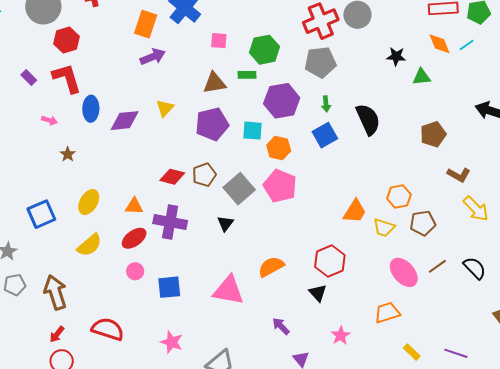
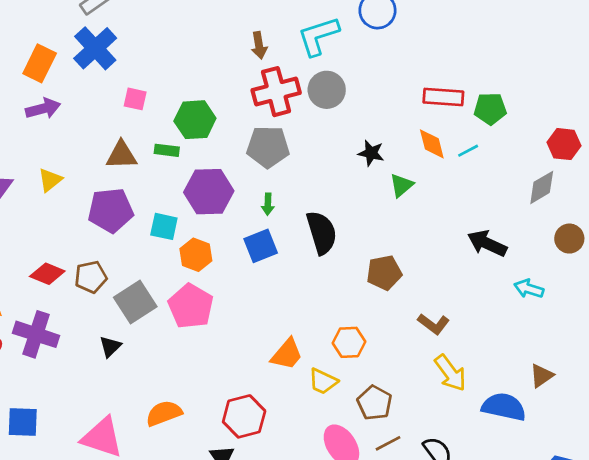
green triangle: (421, 77) -> (401, 185), turned -42
brown pentagon: (433, 134) -> (384, 273), moved
brown pentagon: (423, 223) -> (375, 403), moved, turned 30

